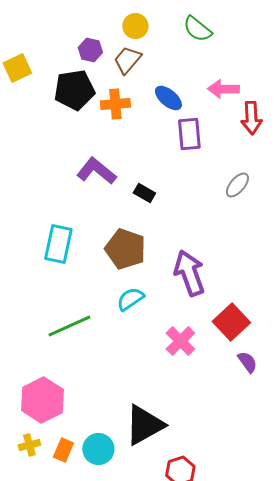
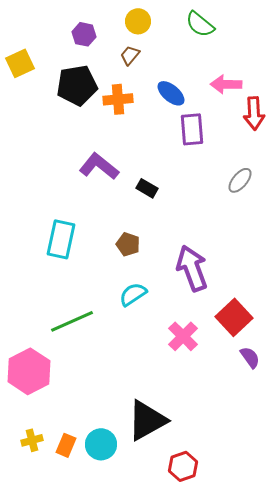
purple hexagon: (90, 50) -> (84, 34), moved
brown trapezoid: (127, 60) -> (130, 55), size x0.7
brown pentagon: (125, 249) -> (128, 244), size x0.6
pink hexagon: (42, 400) -> (29, 371), moved

